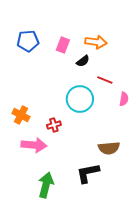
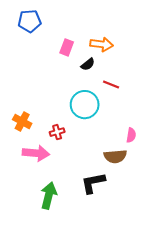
blue pentagon: (28, 41) -> (30, 21), moved
pink semicircle: (124, 99) -> (131, 135), moved

